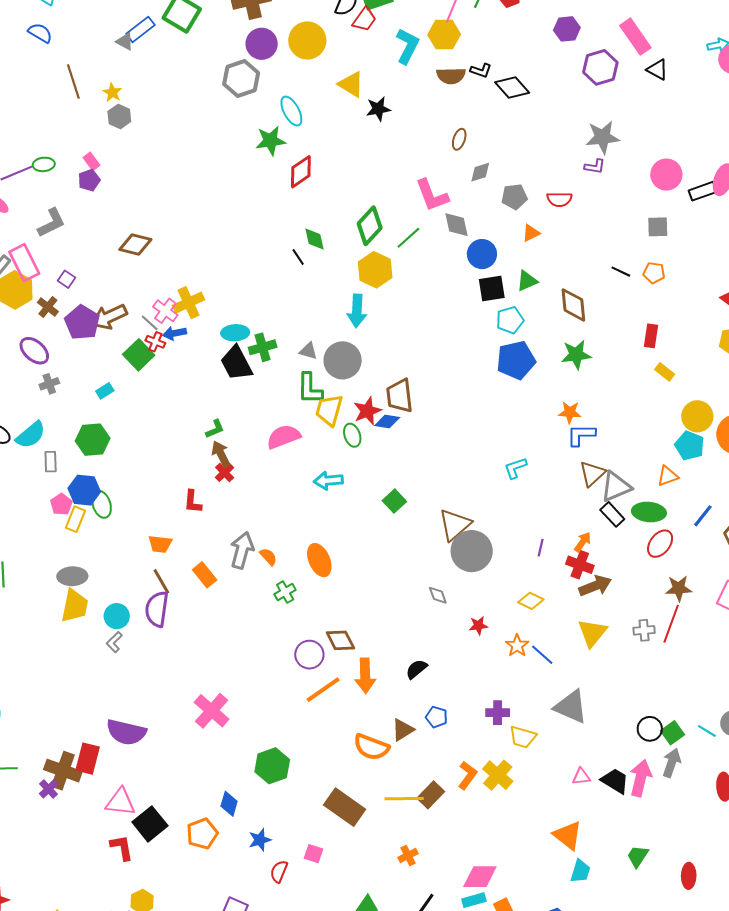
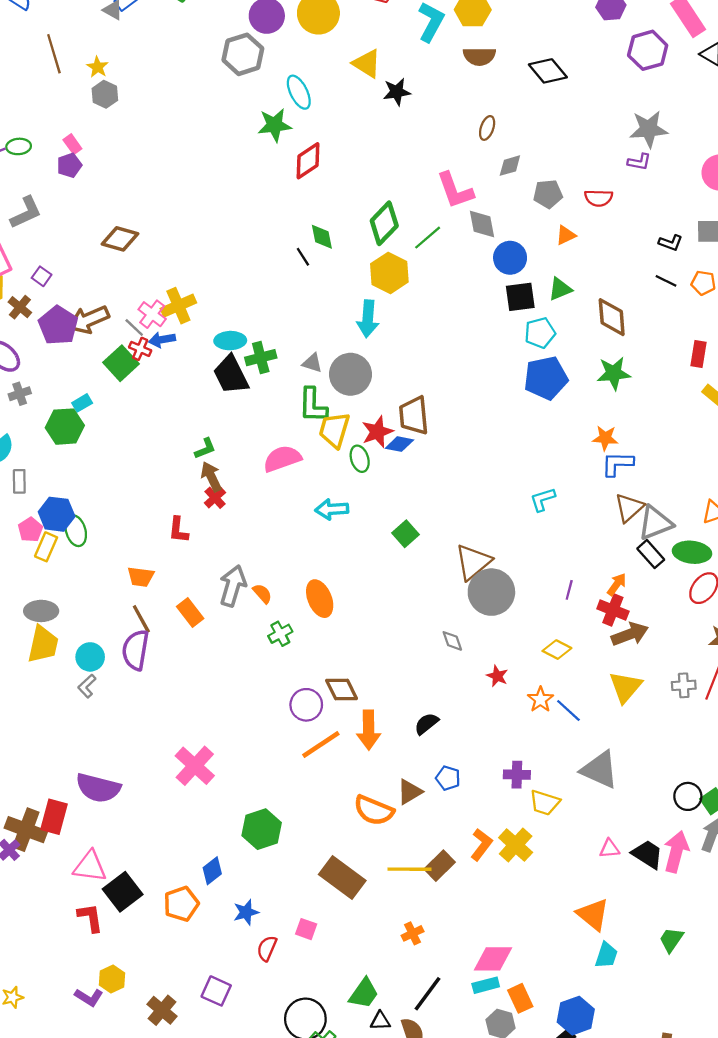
black L-shape: (481, 70) -> (671, 243), moved
green hexagon: (93, 440) -> (65, 427), moved
red star: (478, 626) -> (497, 676), turned 30
blue diamond: (229, 804) -> (212, 871), turned 35

